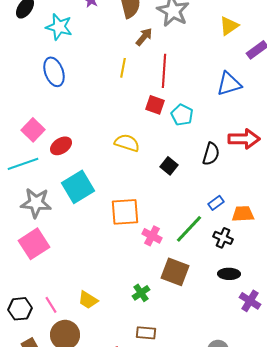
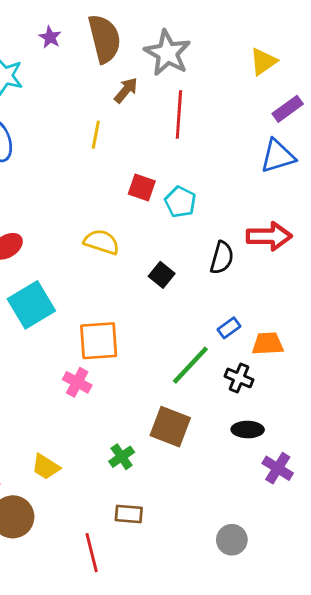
yellow triangle: (229, 26) -> (263, 62), moved
red line: (164, 71) -> (179, 115), moved
blue triangle: (229, 84) -> (278, 156), moved
pink cross: (152, 236) -> (77, 382), moved

